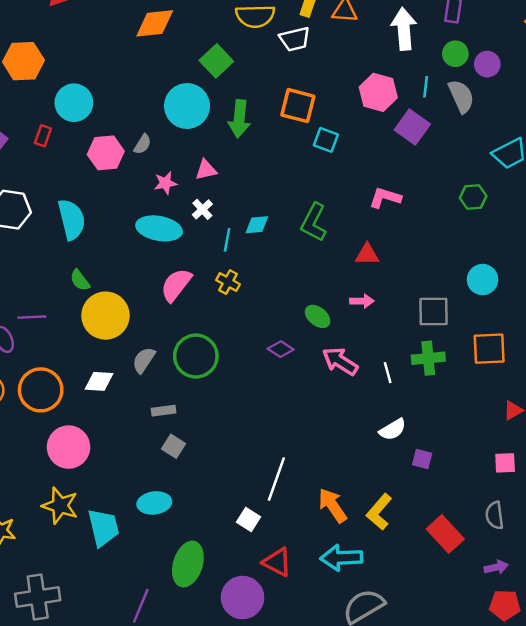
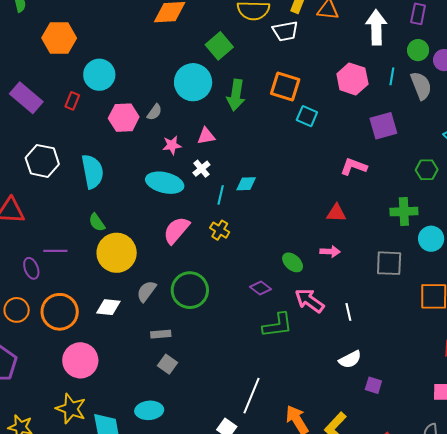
purple square: (412, 127) -> (383, 126), moved, turned 36
green L-shape: (314, 222) -> (277, 325), moved, turned -128
green cross: (428, 358) -> (404, 212), moved

